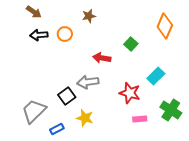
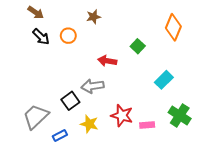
black arrow: (39, 35) -> (41, 37), turned -132
red star: (130, 93) -> (122, 116), moved

